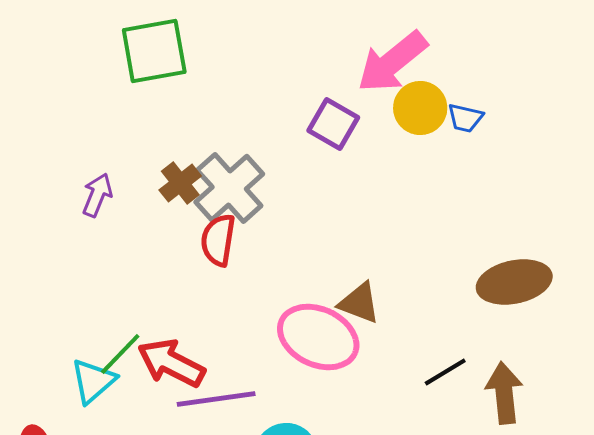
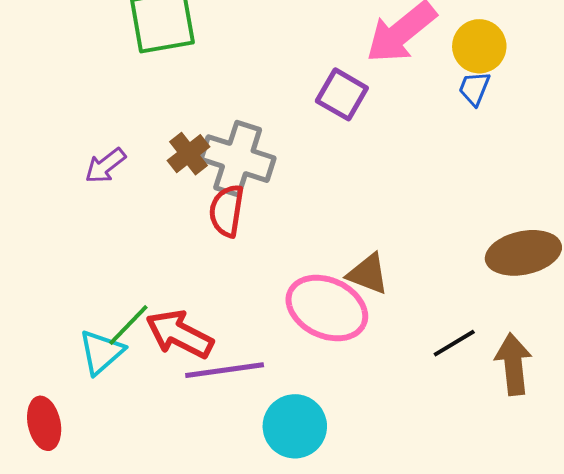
yellow circle: (420, 108) -> (479, 46), moved
blue trapezoid: (465, 118) -> (474, 88), turned 99
gray cross: (229, 188) -> (238, 159), turned -30
purple arrow: (97, 195) -> (105, 166), turned -150

